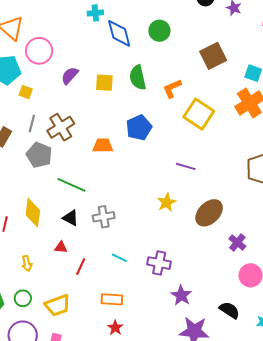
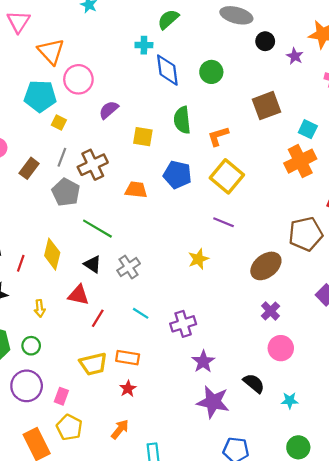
yellow square: (104, 83) -> (143, 137), moved
yellow square: (199, 114) -> (227, 176), moved
blue pentagon: (139, 128) -> (177, 175), turned 30
brown ellipse: (209, 213) -> (266, 266), moved
gray cross: (104, 217) -> (129, 267), turned -30
red triangle: (61, 247) -> (78, 295), size x1.5
purple cross: (159, 263) -> (183, 324), turned -35
yellow trapezoid: (57, 305) -> (93, 364), moved

